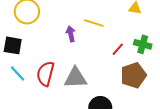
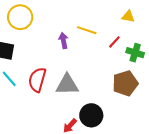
red line: (118, 49) -> (114, 42), moved

